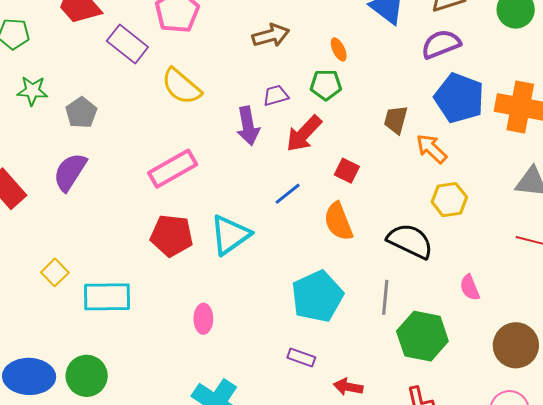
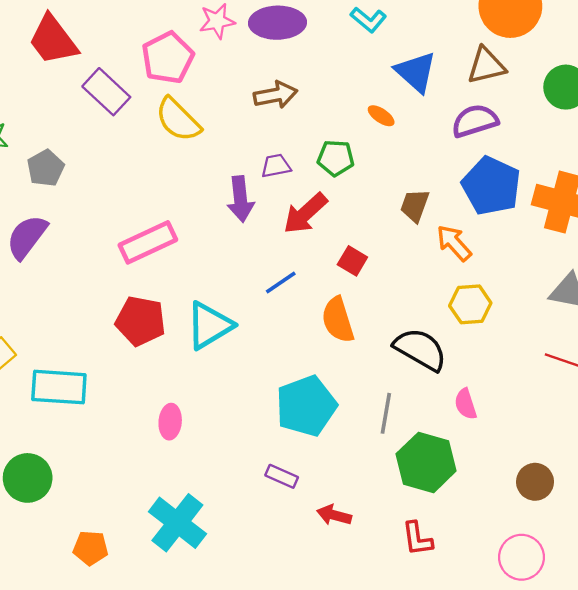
orange ellipse: (339, 49) -> (381, 116), moved, turned -35
yellow semicircle: (181, 86) -> (178, 120), moved
pink semicircle: (470, 288) -> (466, 404), moved
brown circle: (516, 345) -> (535, 482), size x0.7

